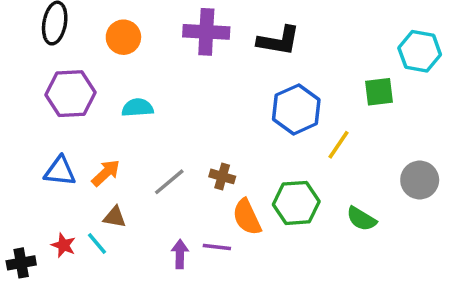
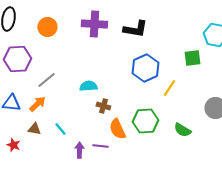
cyan semicircle: (138, 108) -> (88, 86), moved
gray line: (169, 182) -> (46, 80), moved
brown triangle: (115, 217) -> (34, 129), moved
cyan line: (97, 243) -> (60, 129), moved

